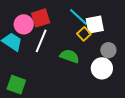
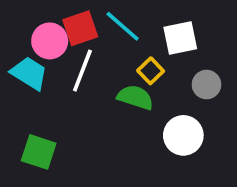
cyan line: (79, 17) -> (123, 26), moved
yellow square: (84, 34) -> (151, 71), moved
white circle: (102, 68) -> (183, 135), moved

